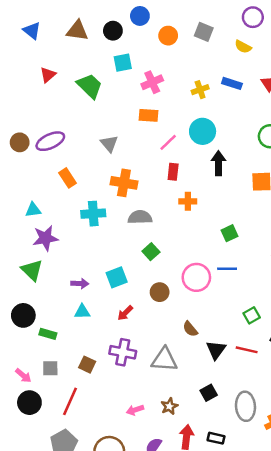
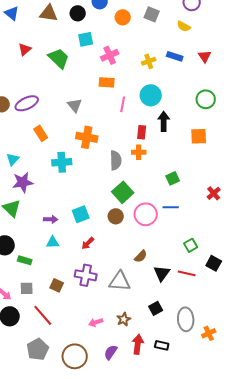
pink line: (168, 142) -> (123, 104), turned -35
red rectangle: (173, 172) -> (142, 132), moved
cyan triangle: (33, 210) -> (13, 159), turned -40
gray semicircle: (140, 217) -> (116, 160), moved, turned 90
green square: (151, 252) -> (123, 192), moved, size x1.5
brown circle: (160, 292) -> (116, 216), moved
brown semicircle: (190, 329) -> (141, 256), turned -96
red line: (70, 401) -> (43, 315), turned -65

